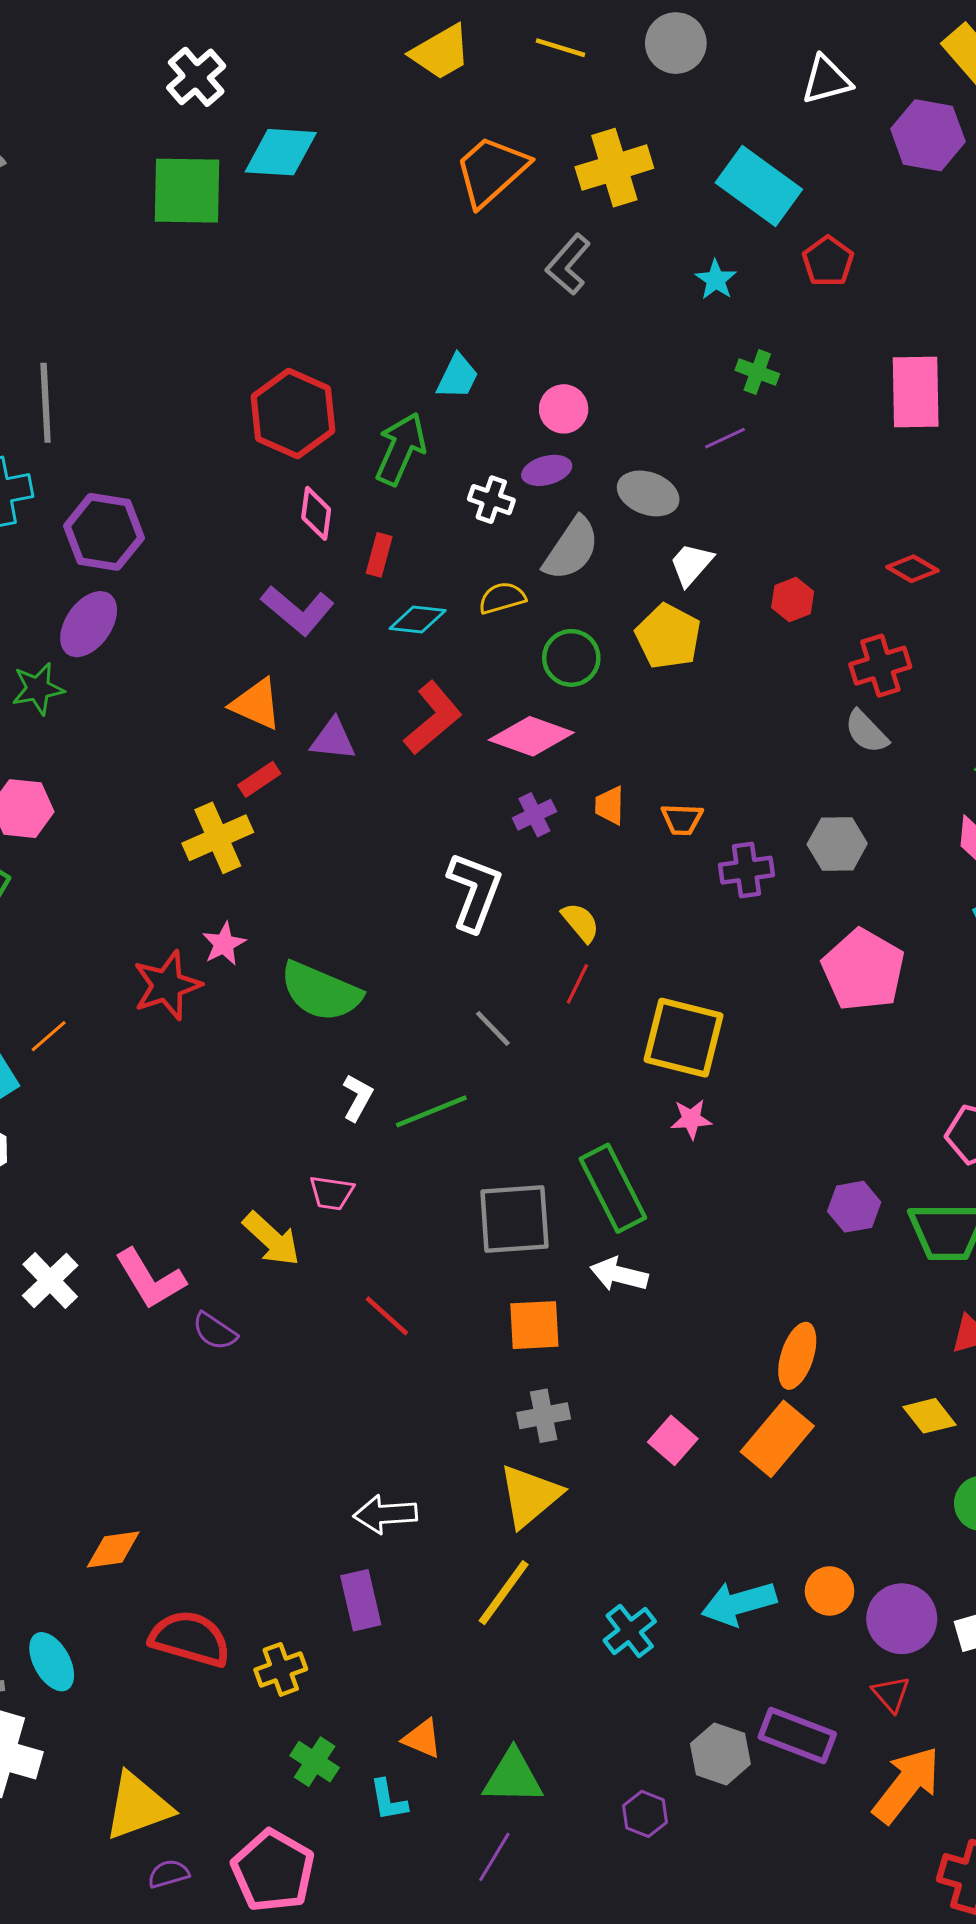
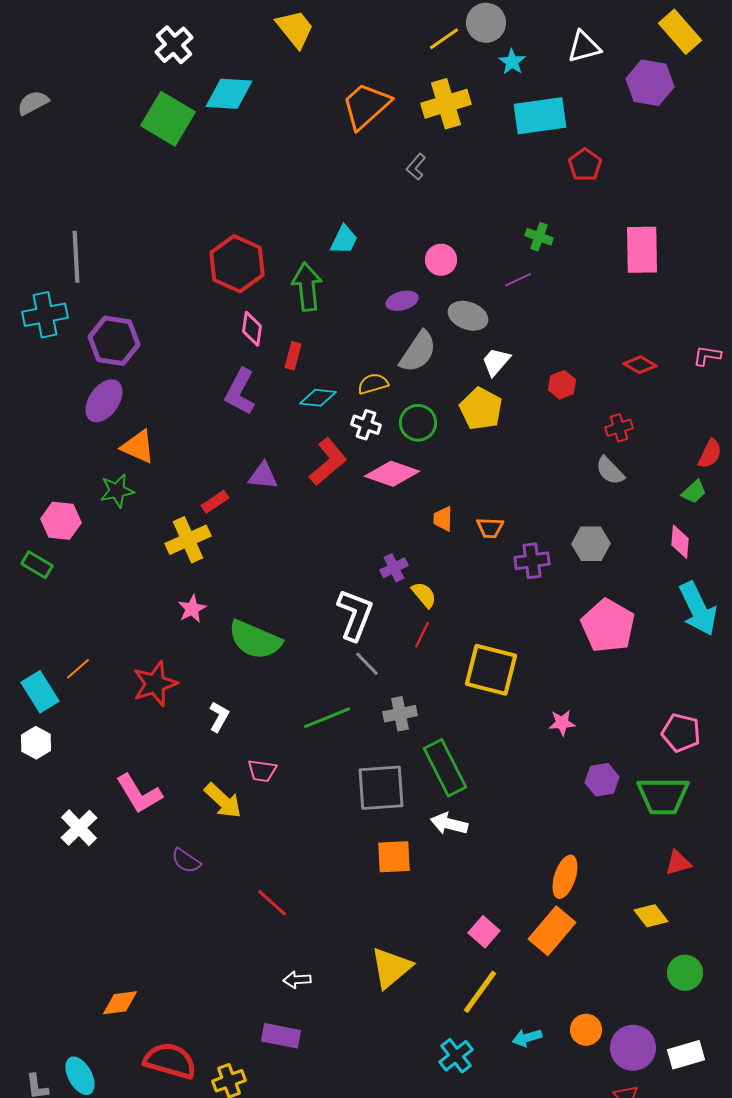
yellow line: (561, 48) -> (444, 39), moved, turned -52
yellow trapezoid: (441, 52) -> (295, 29), moved, turned -99
cyan rectangle: (759, 186) -> (540, 116), turned -44
green square: (187, 191) -> (168, 119), turned 30
gray L-shape: (568, 264) -> (416, 167), size x0.7
cyan star: (716, 280) -> (512, 62), moved
pink circle: (564, 409) -> (441, 260), moved
green arrow: (401, 449) -> (307, 287), turned -30
white cross: (491, 500) -> (366, 425), moved
purple L-shape: (298, 610) -> (240, 392), turned 78
red cross: (880, 666) -> (619, 428), size x0.7
green star: (38, 689) -> (117, 491), moved
orange triangle: (256, 704) -> (138, 447), moved
purple cross: (534, 815) -> (394, 568), moved
white L-shape: (474, 892) -> (355, 615), moved
red star: (167, 985) -> (155, 684), moved
white L-shape: (358, 1098) -> (219, 717), moved
pink star: (691, 1119) -> (562, 723), moved
pink L-shape: (150, 1279) -> (139, 794), moved
red line: (387, 1316) -> (272, 903), moved
gray cross: (544, 1416) -> (400, 714), moved
white arrow: (385, 1514) -> (297, 980), size x0.7
yellow line: (504, 1593) -> (480, 992), moved
purple rectangle: (361, 1600) -> (281, 1036), turned -66
cyan arrow: (739, 1603) -> (527, 1038), size x0.6

